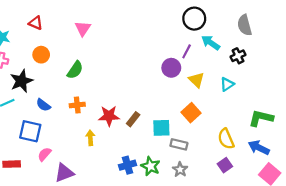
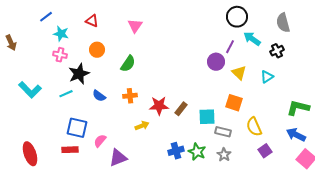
orange square: (191, 113) -> (234, 103), turned -30
blue square: (30, 131) -> (77, 128), moved
yellow arrow: (90, 138) -> (142, 126), turned 72
yellow semicircle: (226, 139) -> (254, 127), moved

